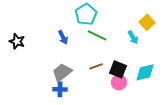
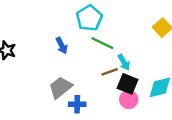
cyan arrow: (133, 37) -> (124, 62), moved
brown line: (96, 66) -> (110, 72), moved
blue cross: (60, 89) -> (77, 104), moved

